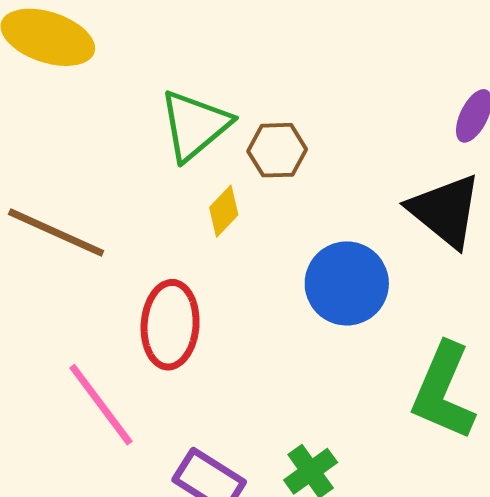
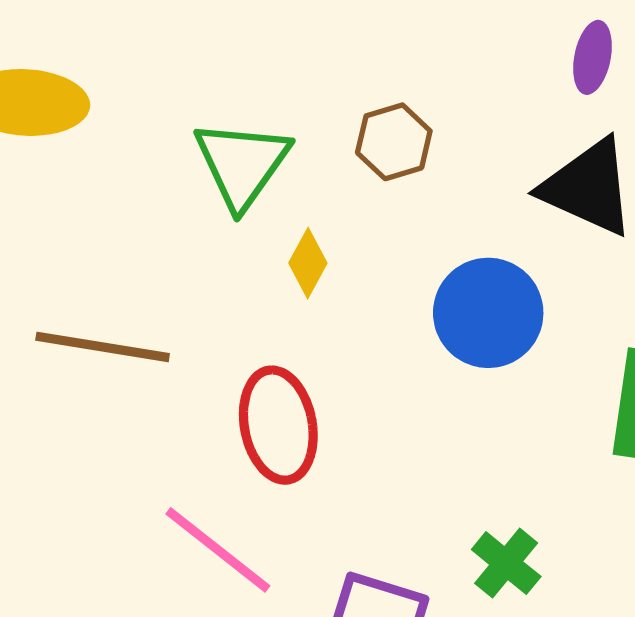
brown hexagon: (277, 150) -> (394, 142), moved

